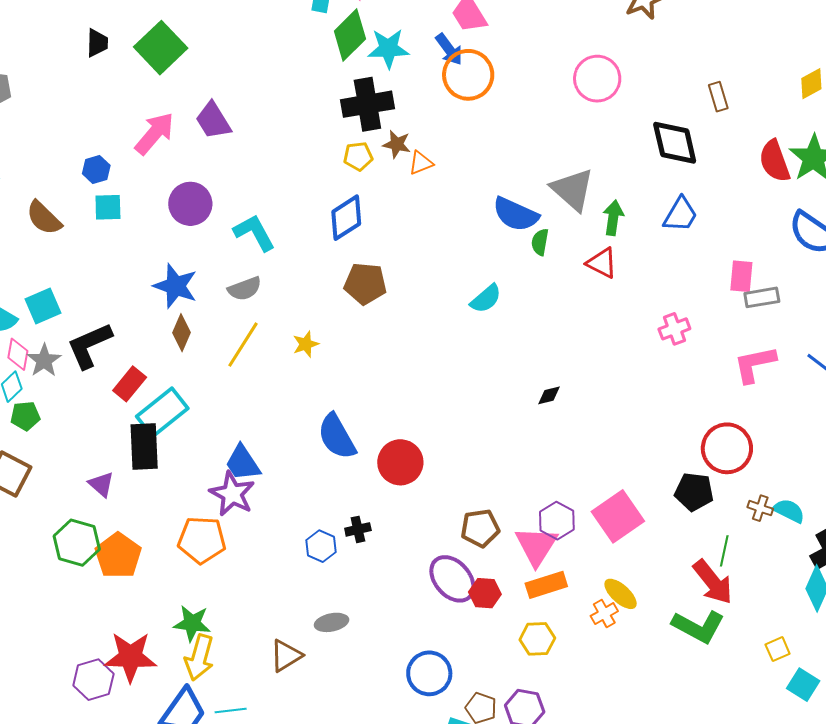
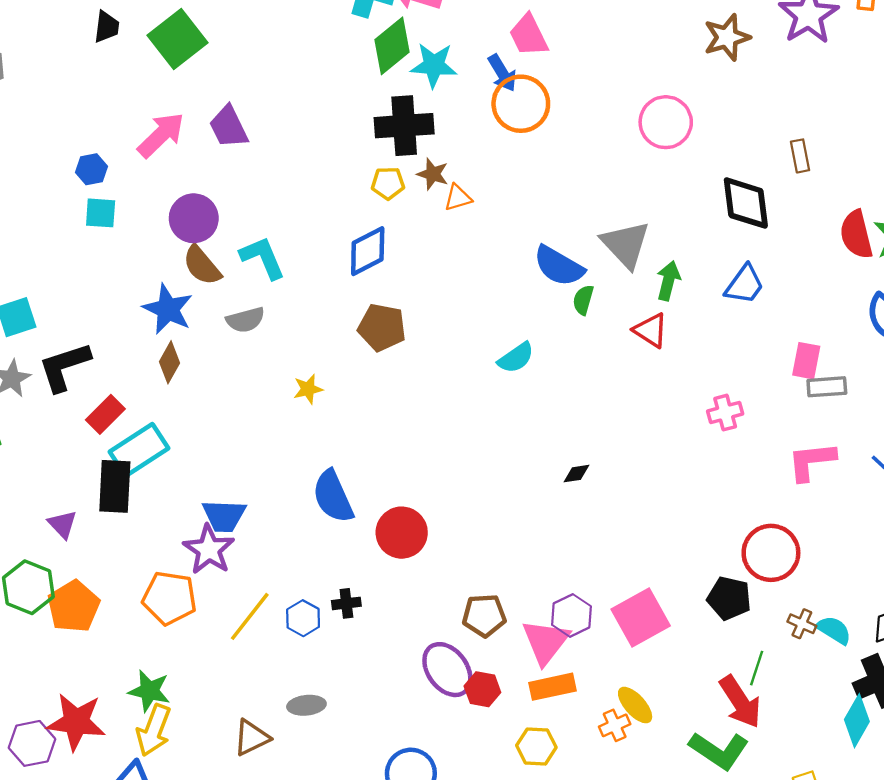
brown semicircle: (44, 218) -> (202, 265), moved
yellow line: (243, 345) -> (250, 616), moved
blue trapezoid: (243, 463) -> (224, 516), turned -60

